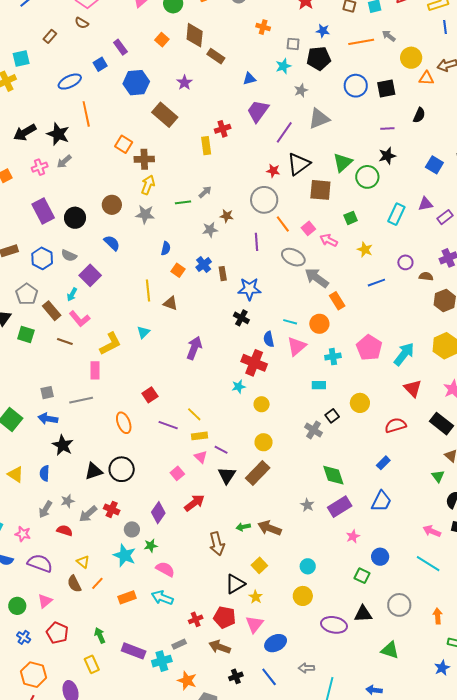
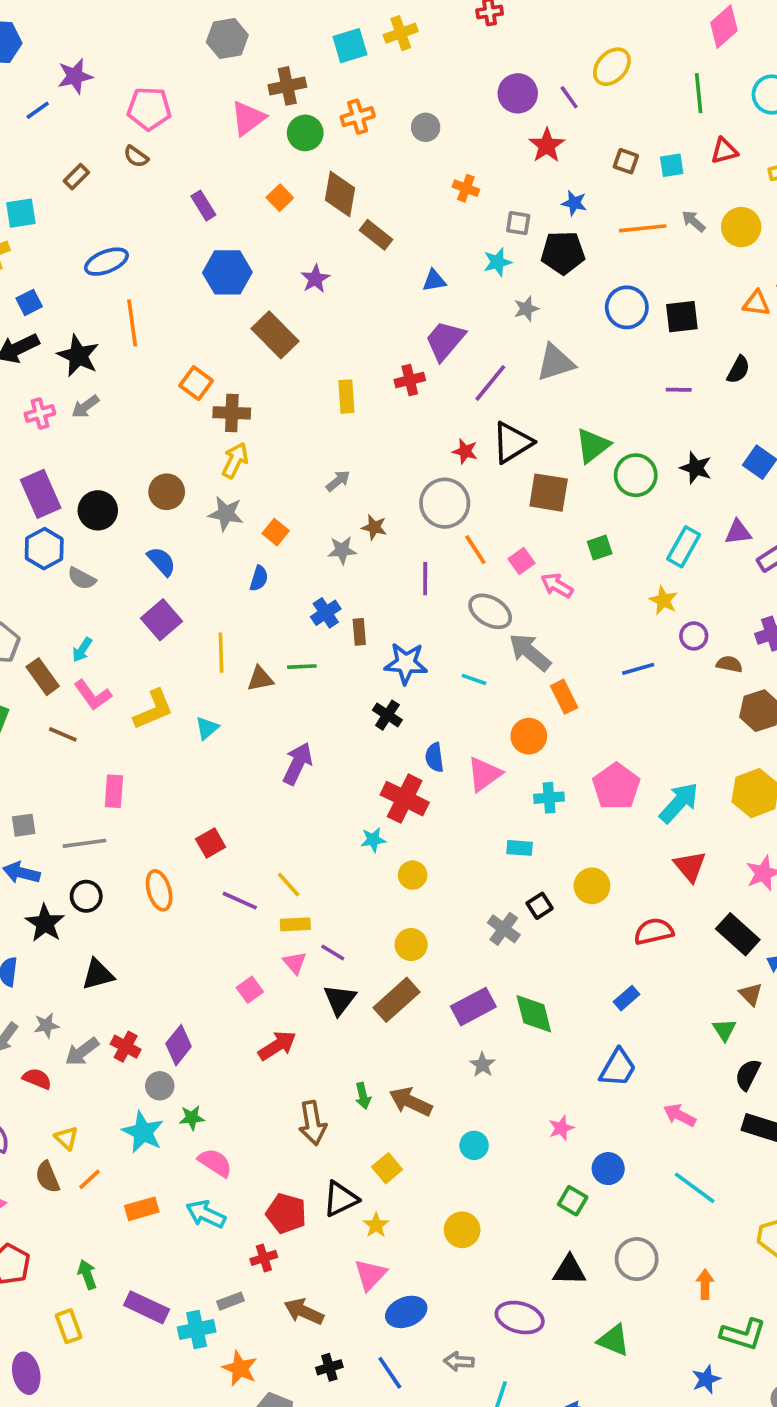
yellow circle: (411, 58) -> (741, 227), moved
blue square: (100, 64) -> (29, 302), moved
red cross: (223, 129) -> (410, 380), moved
black star: (387, 156) -> (696, 468), moved, turned 30
green line: (183, 202) -> (302, 667), moved
yellow star: (365, 250) -> (663, 600), moved
blue hexagon: (42, 258) -> (44, 549), moved
orange square: (178, 270) -> (276, 532), moved
purple square: (90, 275) -> (162, 620), moved
brown triangle: (170, 303) -> (260, 679), turned -35
cyan line: (290, 322) -> (474, 679), moved
yellow L-shape: (110, 344) -> (153, 710), moved
black circle: (122, 469) -> (86, 896), moved, size x0.7
purple rectangle: (340, 507) -> (473, 1007), moved
purple diamond: (158, 513) -> (179, 1045), moved
green arrow: (243, 527) -> (363, 1096), turned -96
pink arrow: (432, 531) -> (680, 1115), moved
cyan circle: (308, 566) -> (474, 1145), moved
red pentagon: (225, 617) -> (286, 1213), moved
purple ellipse: (334, 625) -> (520, 1318), moved

